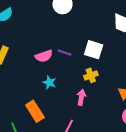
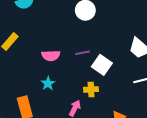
purple line: (65, 53) -> (83, 53), moved, turned -48

